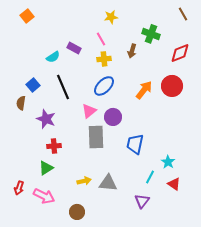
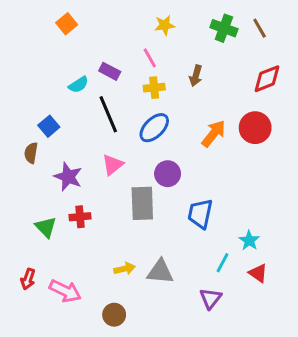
brown line: (183, 14) -> (260, 28), moved
orange square: (27, 16) -> (67, 24), moved
green cross: (151, 34) -> (224, 28), moved
black line: (63, 87) -> (108, 114), moved
pink triangle: (89, 111) -> (113, 165), moved
green triangle: (46, 168) -> (46, 227), moved, turned -42

